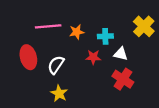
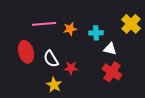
red star: (93, 57) -> (71, 68), moved
white semicircle: (56, 65) -> (51, 59), turned -66

